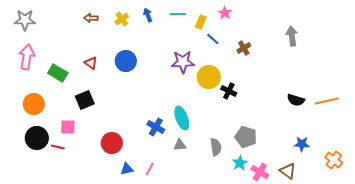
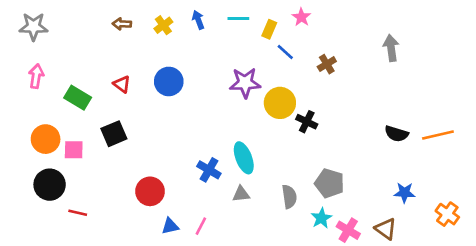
pink arrow: (27, 57) -> (36, 76), size x0.7
pink square: (68, 127) -> (74, 150), moved
red line: (58, 147) -> (78, 213), moved

